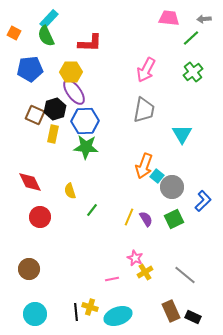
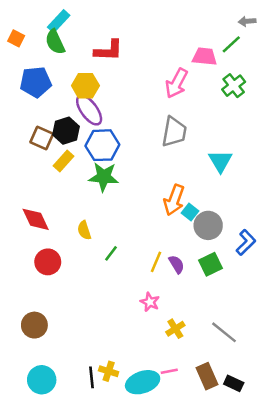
pink trapezoid: (169, 18) -> (205, 57), moved
yellow rectangle: (53, 134) -> (64, 161), turned 30
pink star: (135, 258) -> (150, 302), moved
pink line: (112, 279) -> (169, 371), moved

